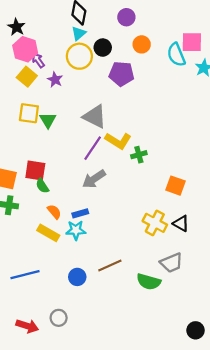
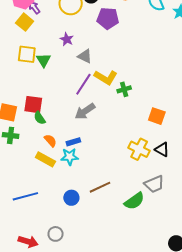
purple star: (55, 80) -> (67, 39), moved
gray triangle: (95, 116) -> (85, 56), size x0.7
green semicircle: (149, 282) -> (134, 201), turned -50

